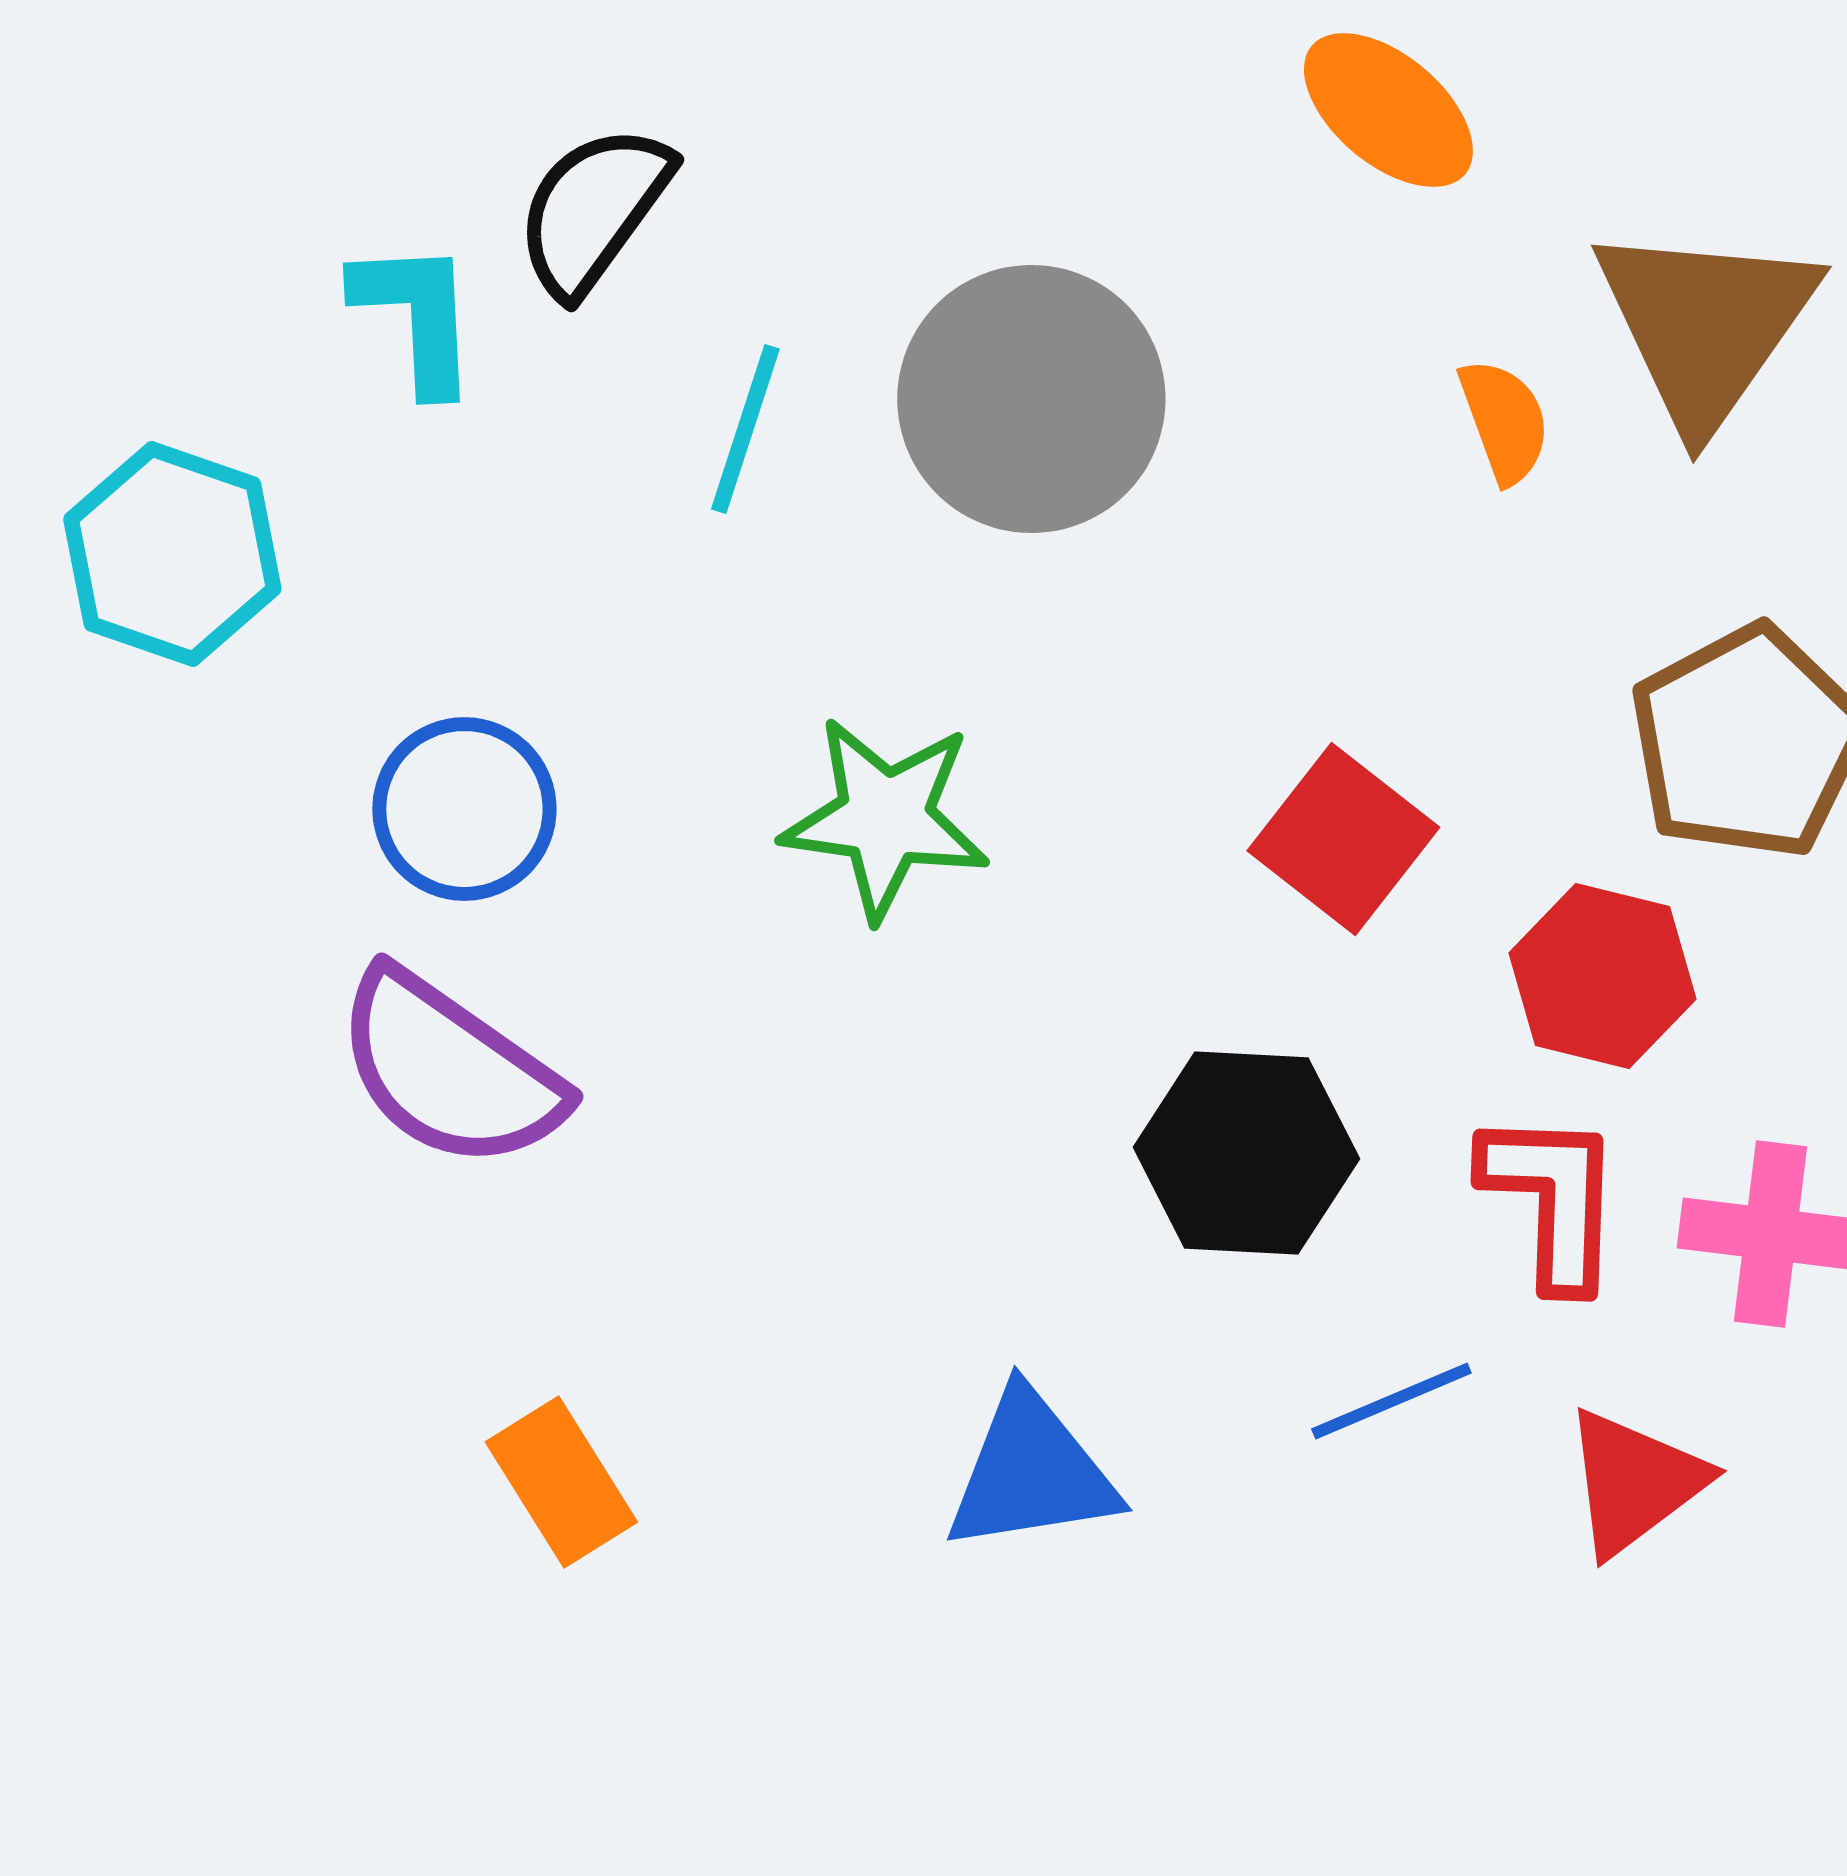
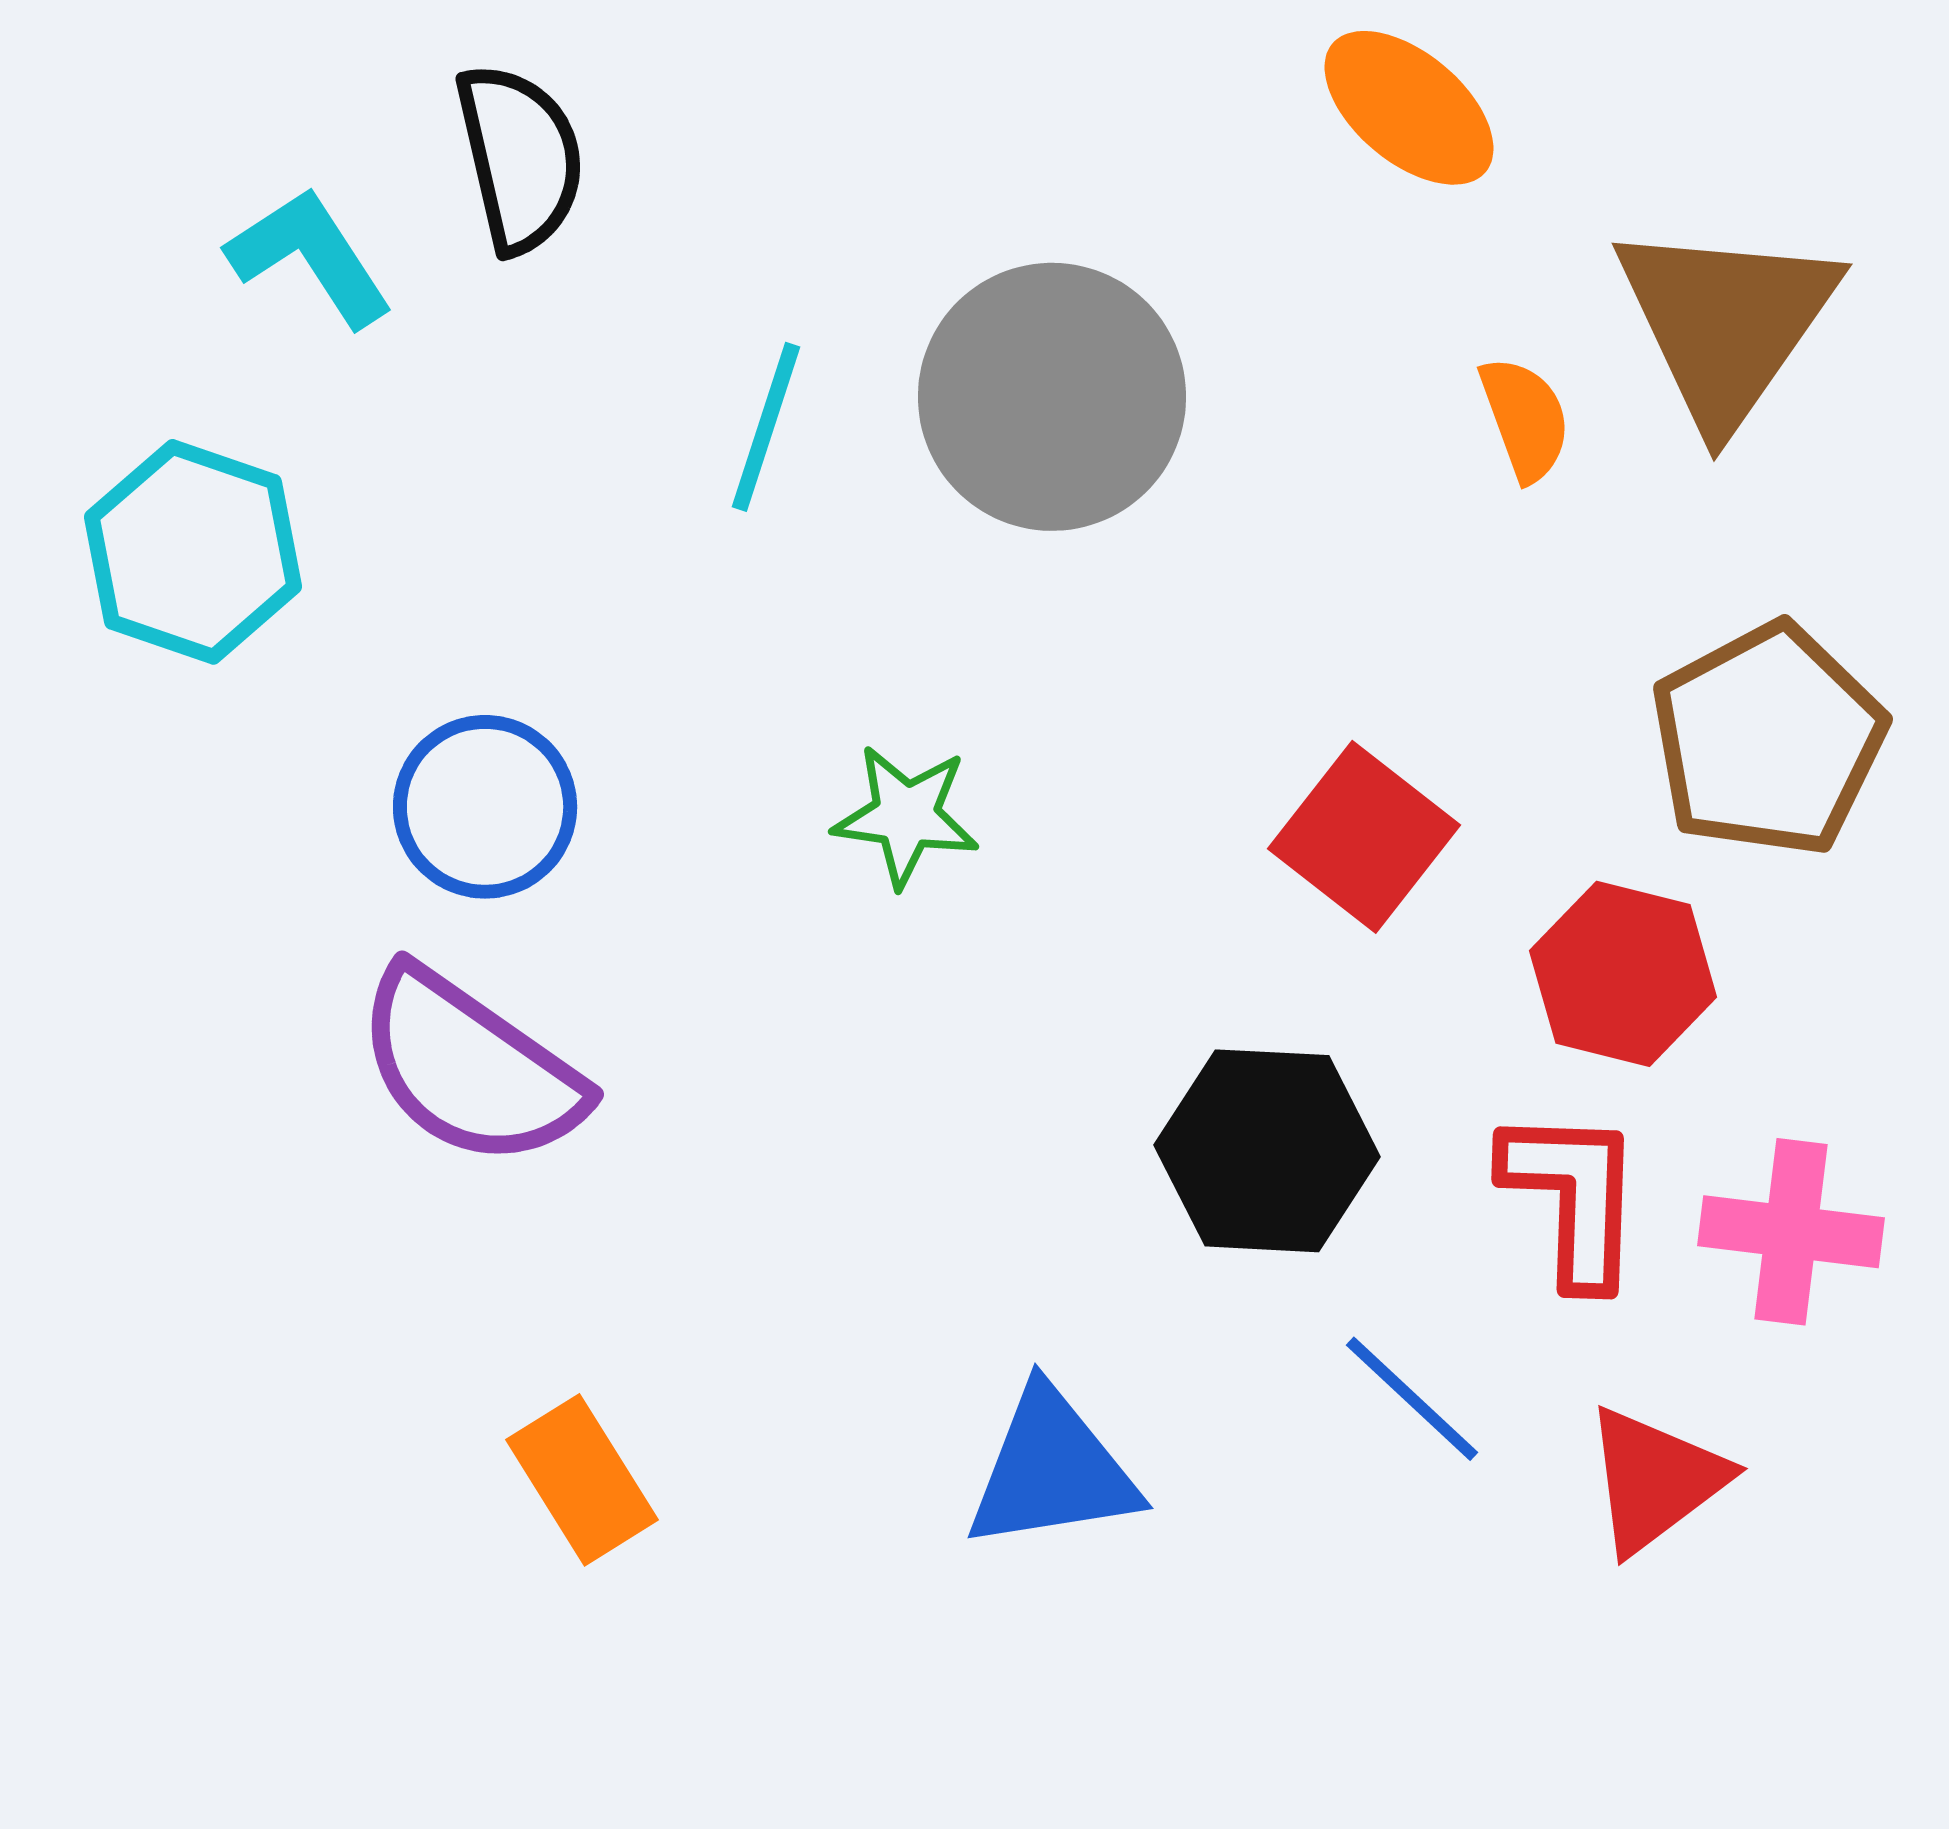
black semicircle: (593, 210) -> (520, 158), moved, turned 131
cyan L-shape: (416, 316) -> (310, 257), moved, turned -30
green star: (885, 818) -> (906, 816), size x0.7
blue line: (1391, 1401) -> (1412, 1399), turned 66

